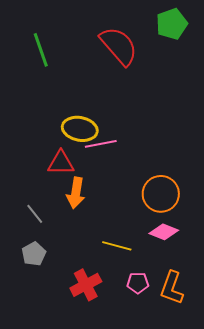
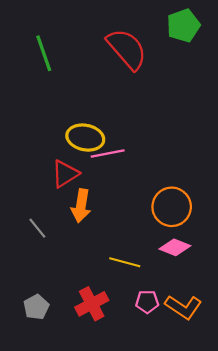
red triangle: (61, 163) -> (65, 174), turned -32
gray pentagon: (34, 254) -> (36, 307), moved
orange L-shape: (172, 288) -> (183, 307), turned -76

